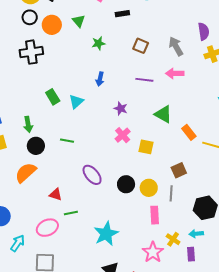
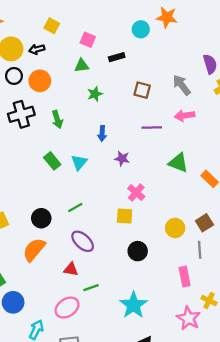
green triangle: (79, 21) -> (82, 66), moved, turned -48
purple star: (121, 109) -> (122, 159), moved
green arrow: (28, 124) -> (57, 119), moved
green line: (67, 141) -> (75, 207), turned -32
yellow square: (146, 147) -> (125, 216), moved
purple ellipse: (92, 175) -> (83, 241), moved
black circle: (126, 184) -> (138, 251), moved
yellow circle: (149, 188) -> (175, 228), moved

